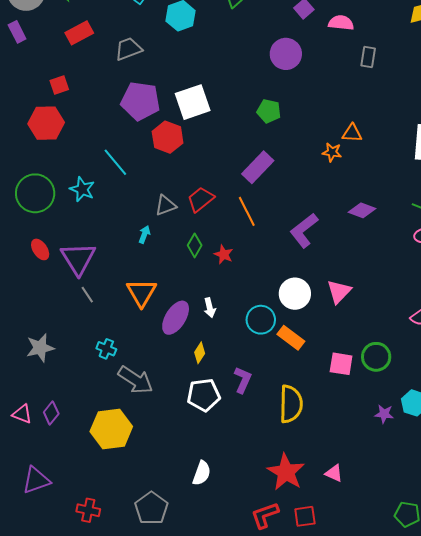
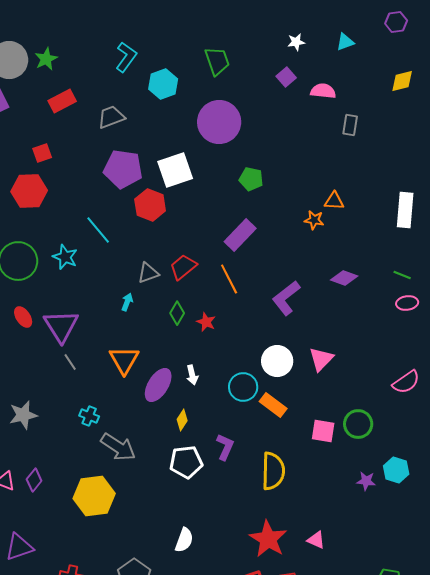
purple circle: (286, 54) -> (219, 122), moved, size x1.4

